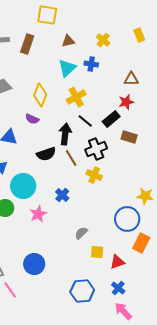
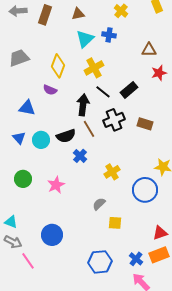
brown triangle: (68, 41) -> (78, 14), moved
red star: (126, 102) -> (159, 73), moved
brown rectangle: (129, 137) -> (145, 124), moved
black semicircle: (46, 154) -> (66, 136), moved
yellow cross: (94, 175) -> (112, 172), moved, turned 35
cyan circle: (23, 186) -> (41, 140), moved, size x0.7
blue cross: (62, 195) -> (80, 156), moved
orange rectangle: (141, 243) -> (159, 255), moved, turned 42
red triangle: (117, 262) -> (160, 233), moved

